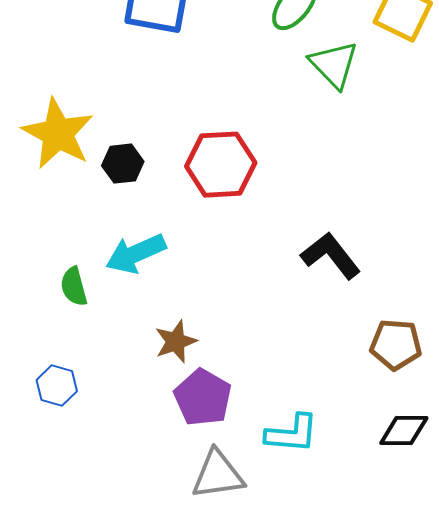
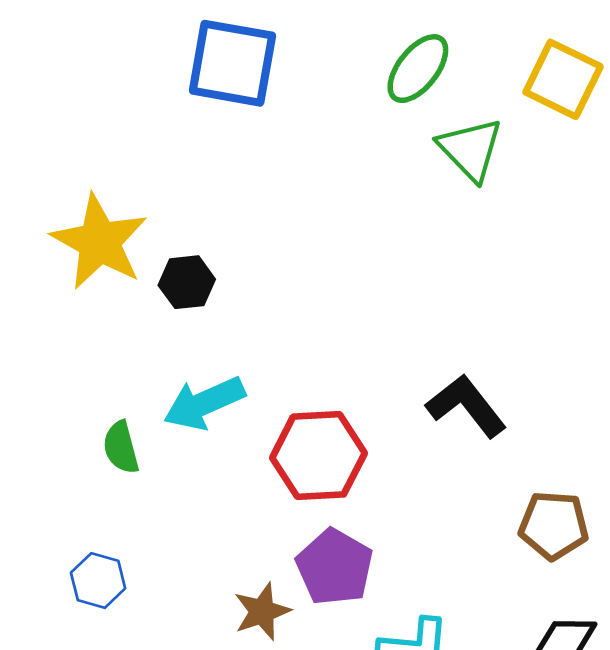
red hexagon: (221, 165) -> (318, 456), moved
brown star: (176, 342) -> (262, 611), moved
purple pentagon: (203, 398) -> (335, 567), moved

